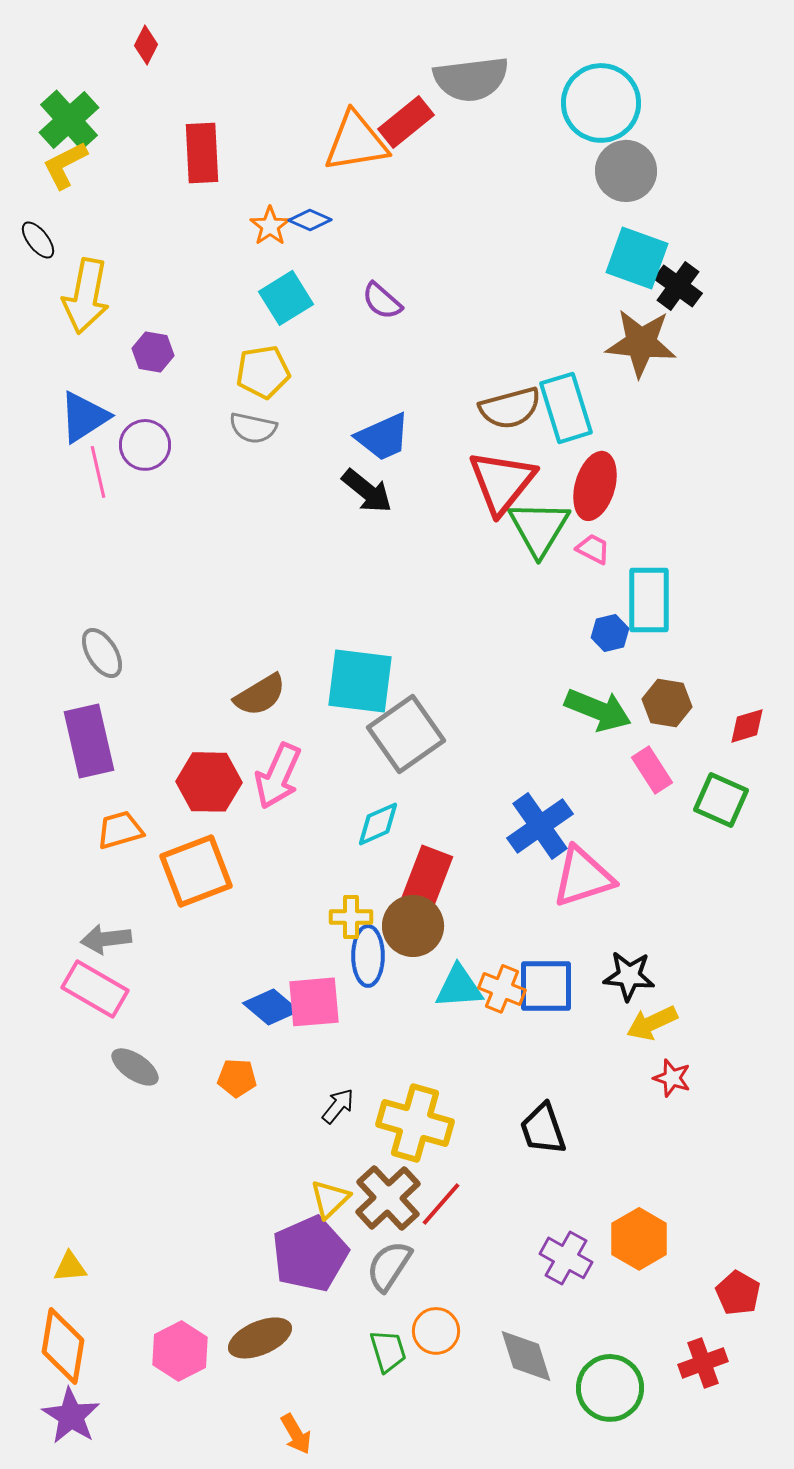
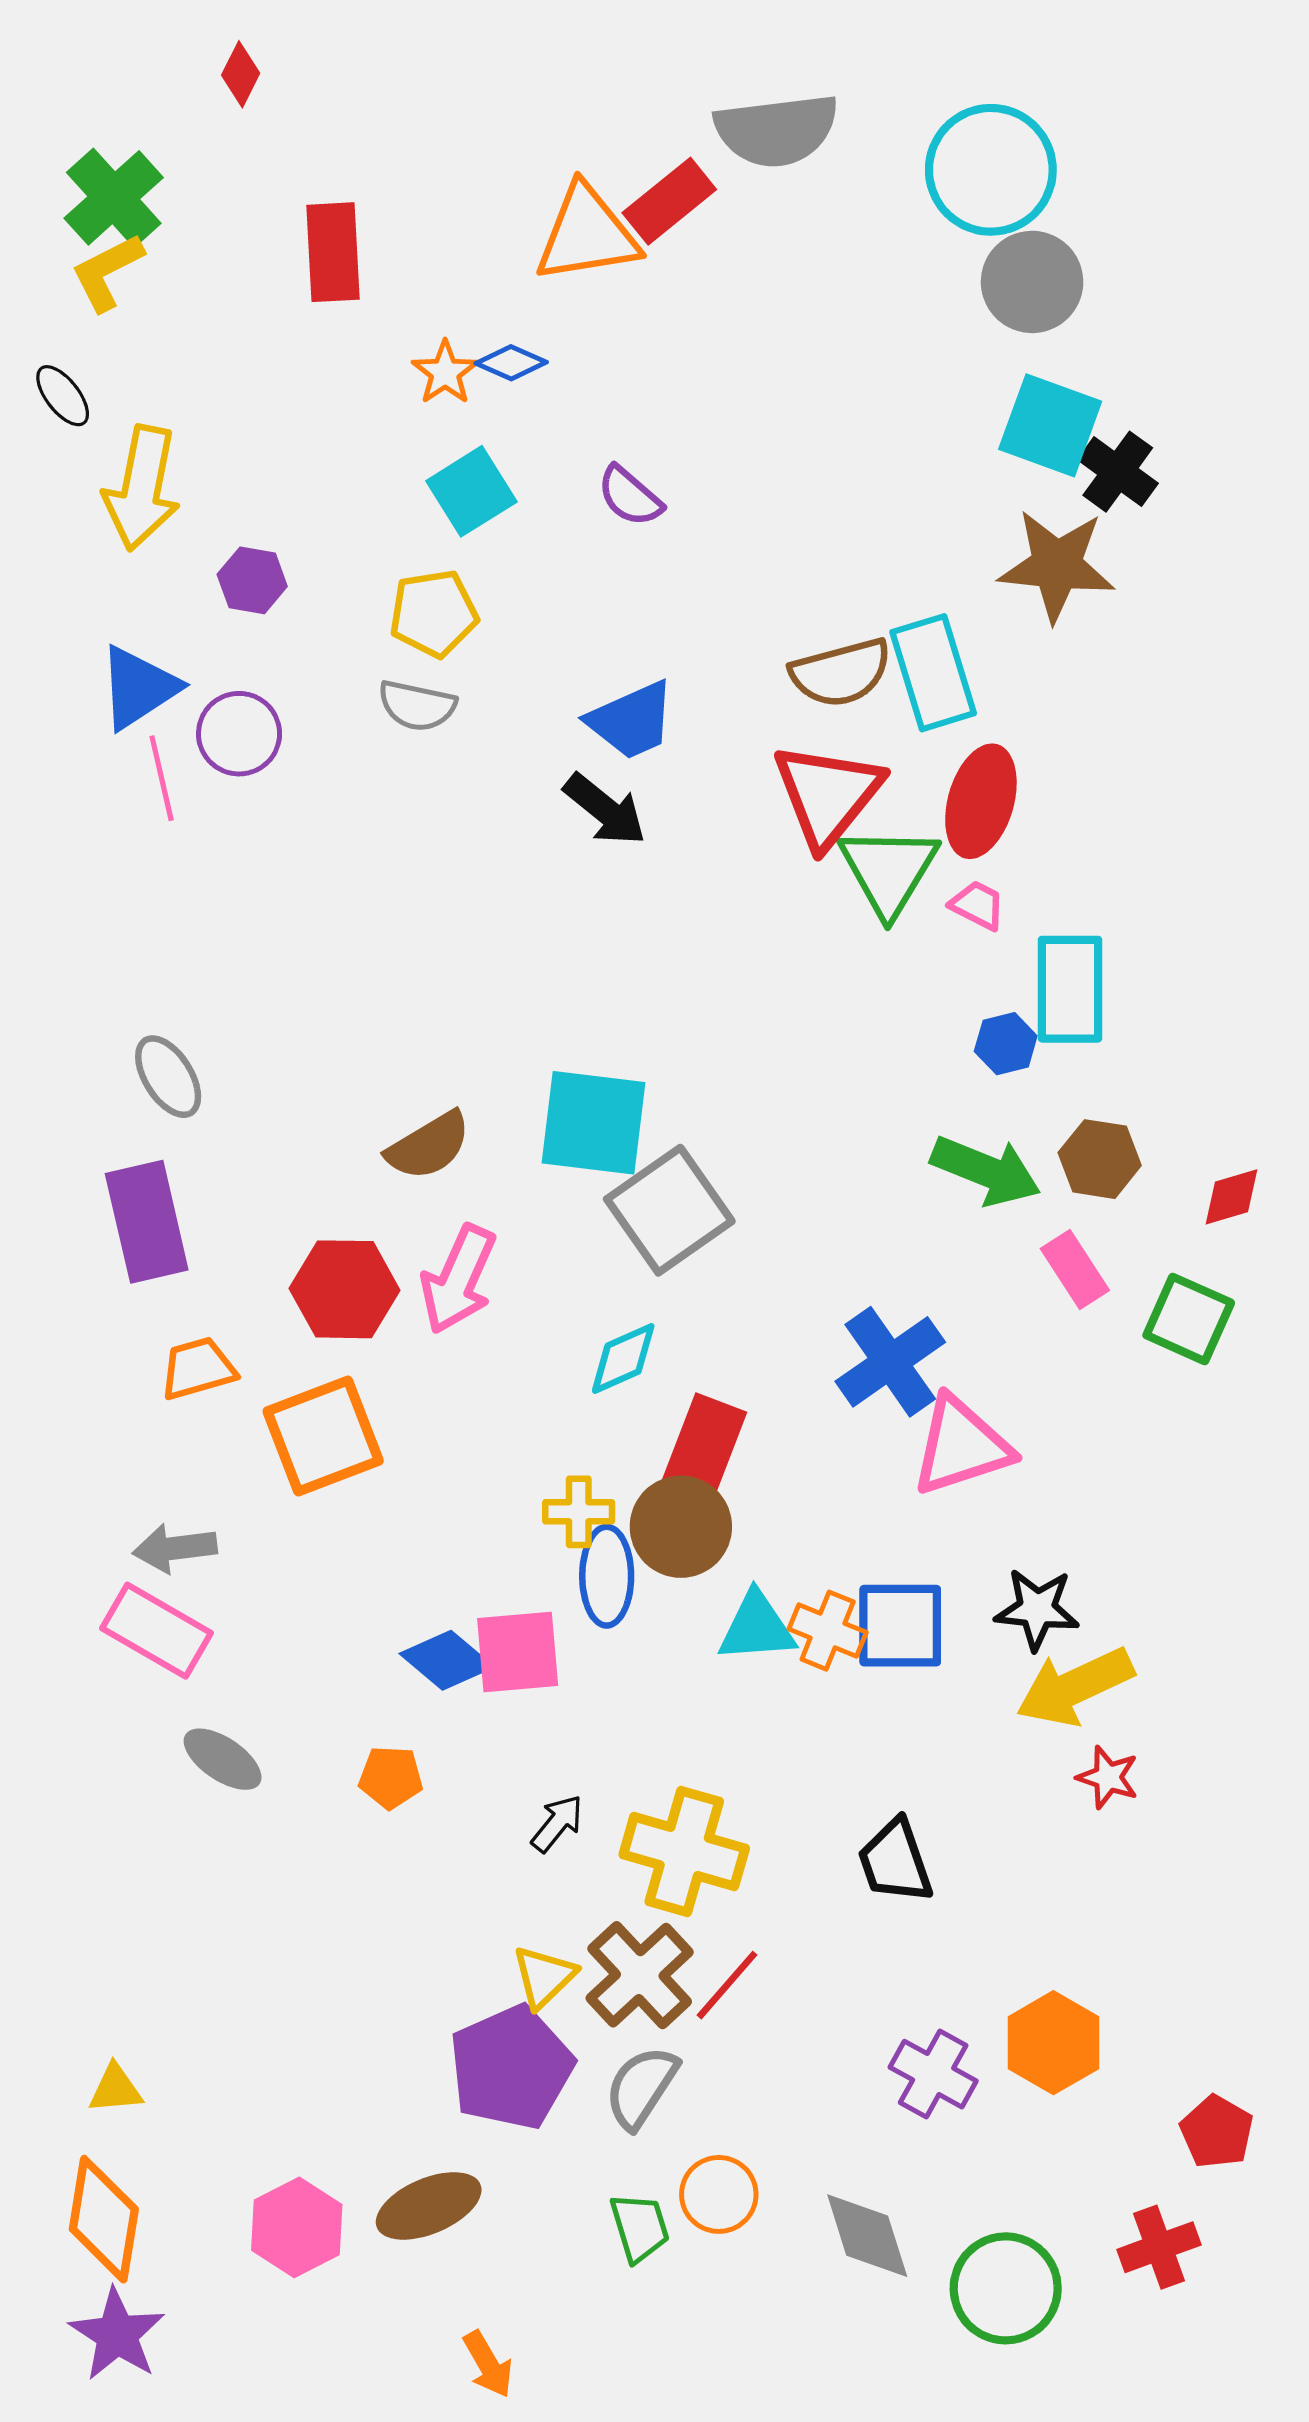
yellow arrow: (652, 1023) -> (1075, 1687), size x1.4

